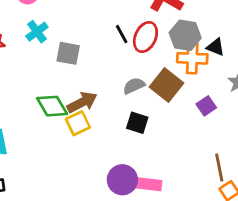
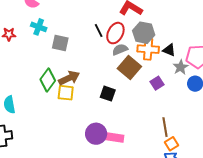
cyan cross: (37, 32) -> (39, 27), turned -35
black triangle: (216, 47) -> (169, 50), moved
gray semicircle: (134, 86) -> (120, 50), moved
green diamond: (52, 106) -> (48, 80), turned 65
yellow square: (78, 123) -> (66, 93), turned 30

